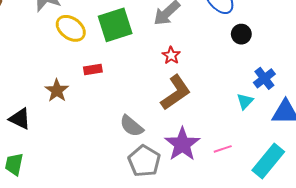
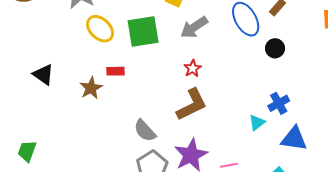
black circle: (241, 34) -> (275, 48), moved
brown star: (57, 90) -> (91, 88), moved
black triangle: (20, 119) -> (43, 75), moved

